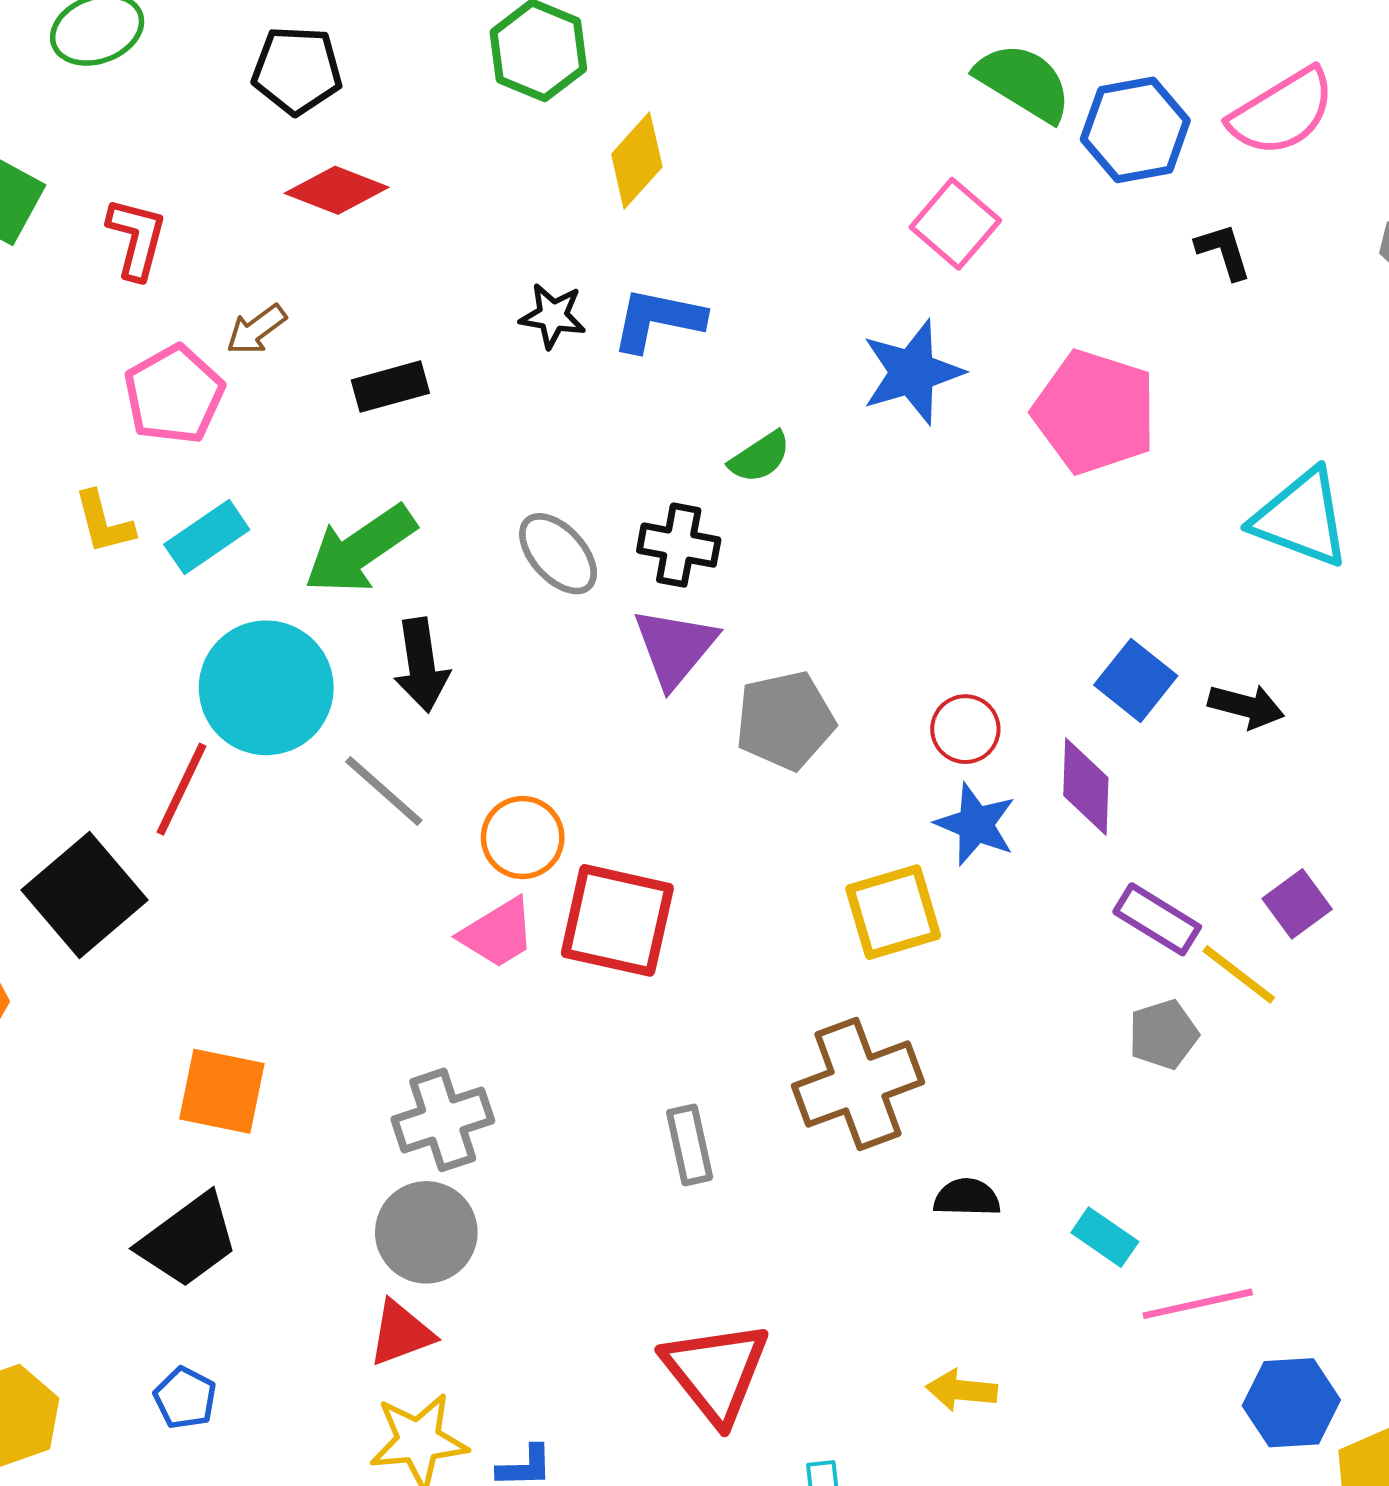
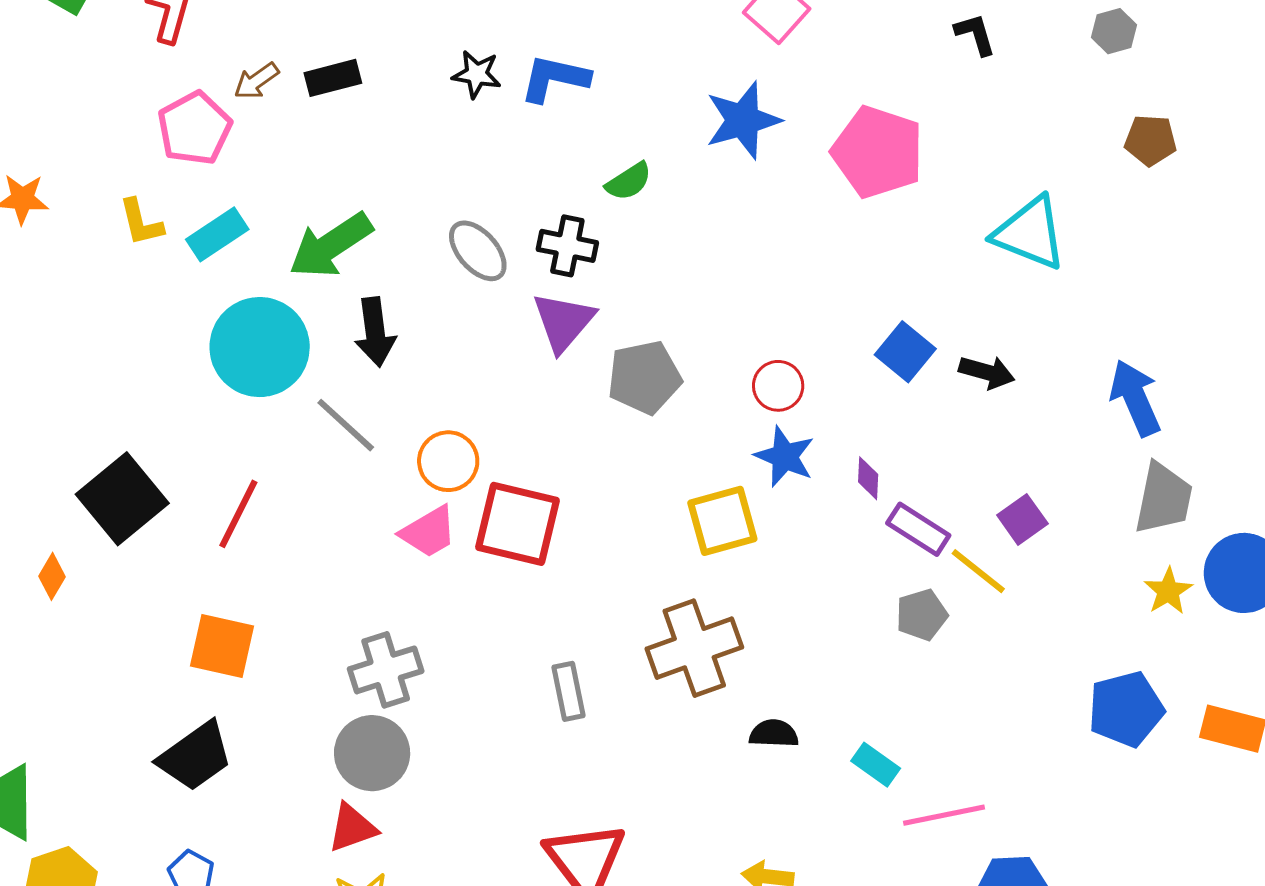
black rectangle: (390, 387) -> (333, 78), moved
purple diamond: (1086, 787) -> (868, 478), moved, size x0.6
red line: (182, 789) -> (238, 514), moved

